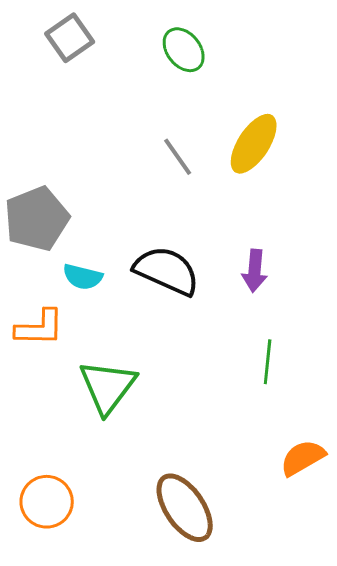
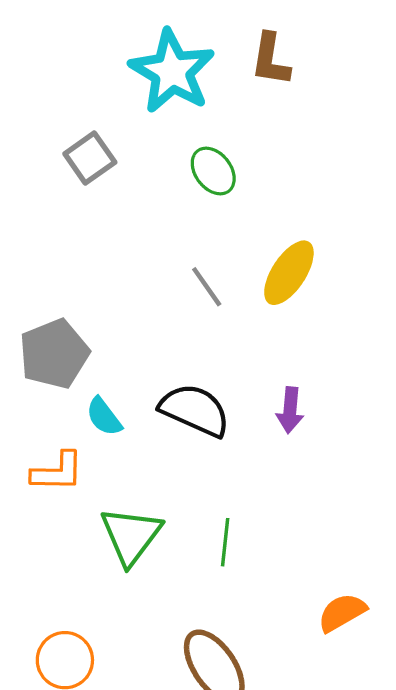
cyan semicircle: (83, 277) -> (104, 417), turned 39
green line: (268, 362) -> (225, 542), moved

